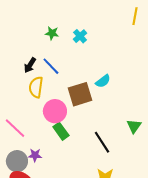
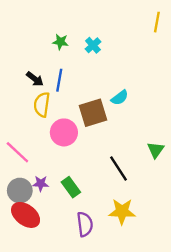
black arrow: (30, 65) -> (35, 79), turned -84
blue line: (51, 66) -> (59, 80), turned 54
green rectangle: (61, 131) -> (71, 187), moved

